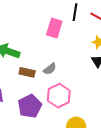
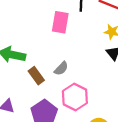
brown rectangle: (27, 72) -> (36, 76), turned 49

